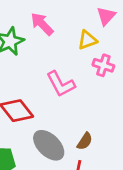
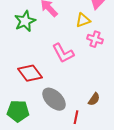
brown semicircle: (85, 141) -> (94, 99), moved

